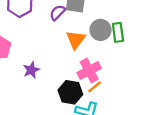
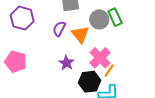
purple semicircle: (57, 13) -> (59, 29), moved
purple star: (31, 70) -> (66, 63), moved

